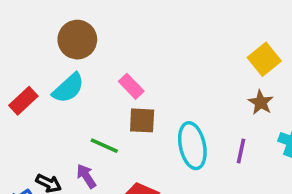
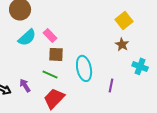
cyan semicircle: (68, 88) -> (27, 37), moved
green line: (104, 146) -> (50, 74), moved
purple line: (241, 151) -> (111, 85), moved

